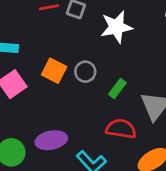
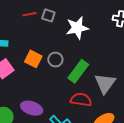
green rectangle: (117, 88) -> (78, 71), size x1.6
purple ellipse: (51, 140) -> (32, 108), turned 30

